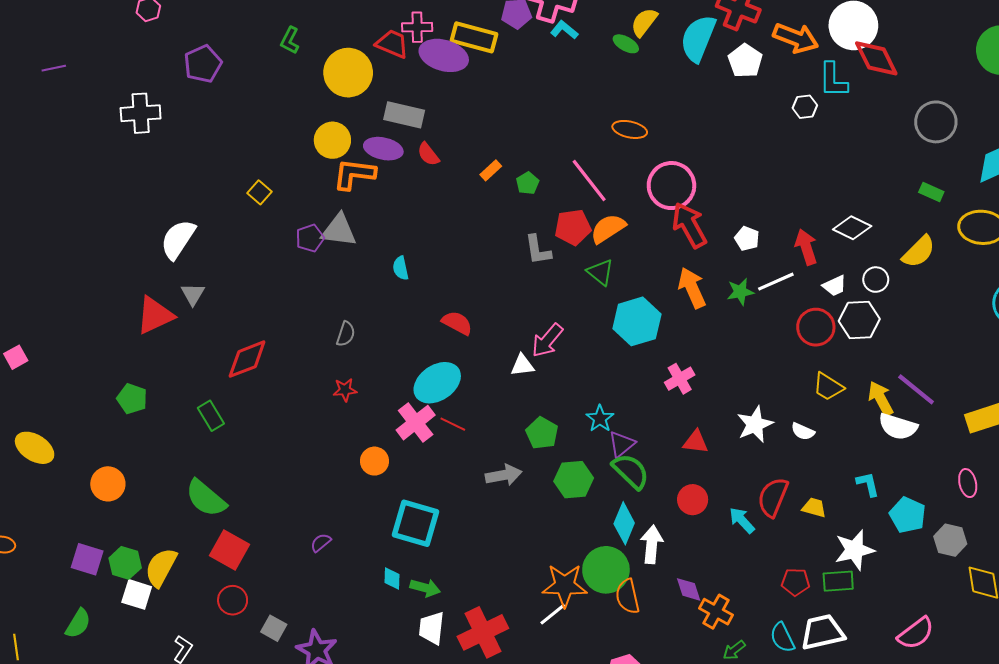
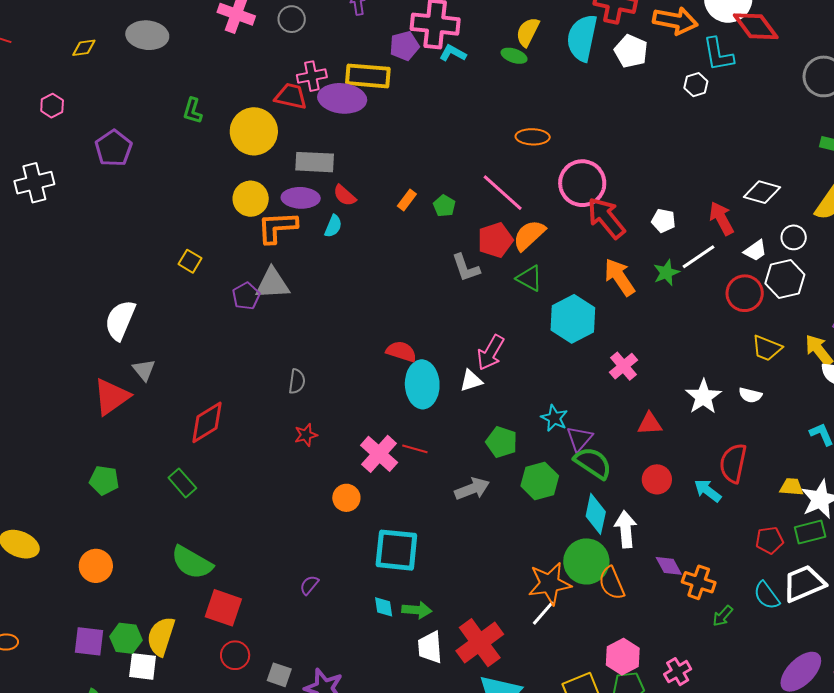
white cross: (141, 113) -> (34, 183), moved
cyan semicircle: (401, 268) -> (333, 226), moved, turned -135
cyan ellipse: (437, 383) -> (422, 384), moved, turned -48
yellow trapezoid: (814, 508) -> (792, 487), moved

